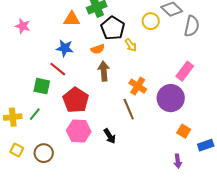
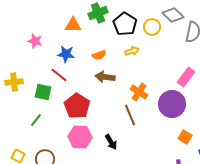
pink star: (23, 26) -> (35, 41), moved
black pentagon: (113, 28) -> (125, 24), moved
yellow arrow: (131, 45) -> (132, 51), turned -72
brown arrow: (104, 71) -> (105, 77), turned -78
yellow cross: (13, 117) -> (14, 82), moved

